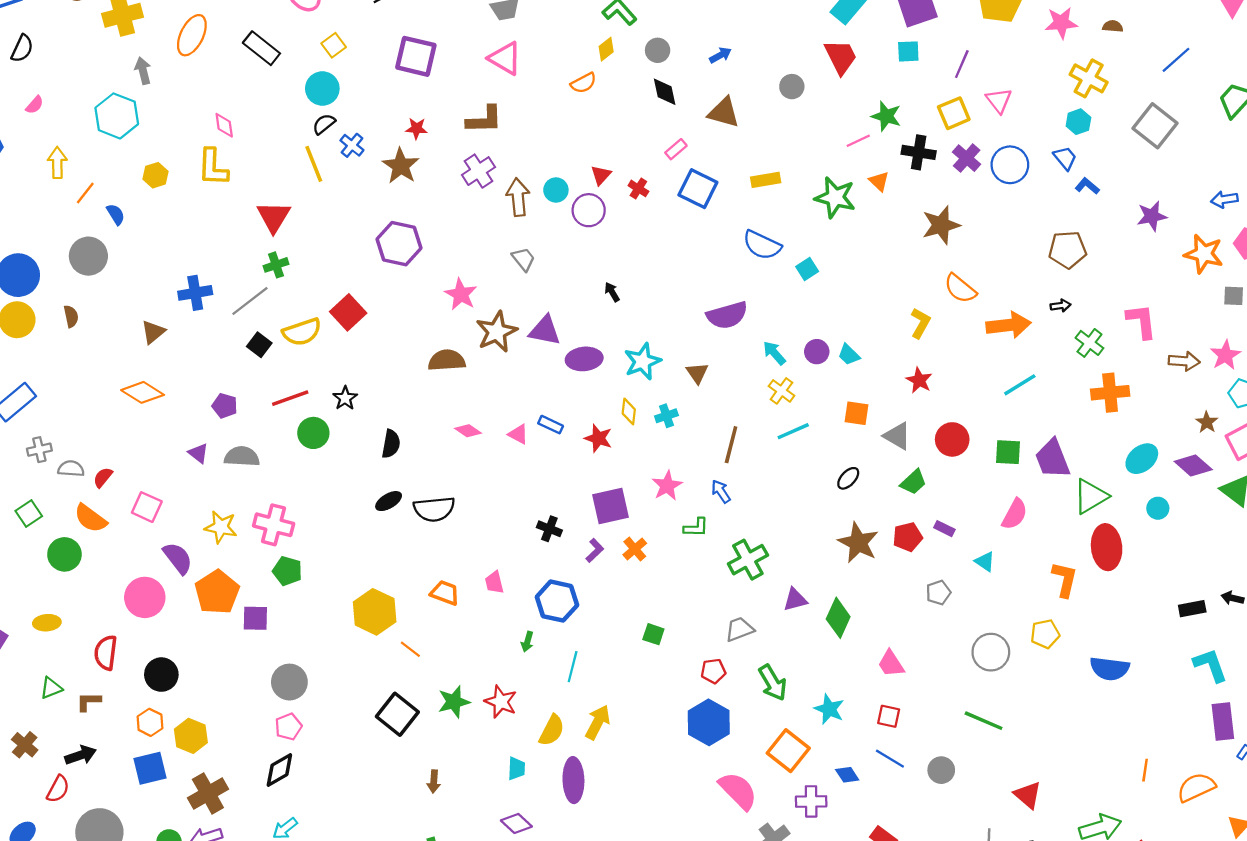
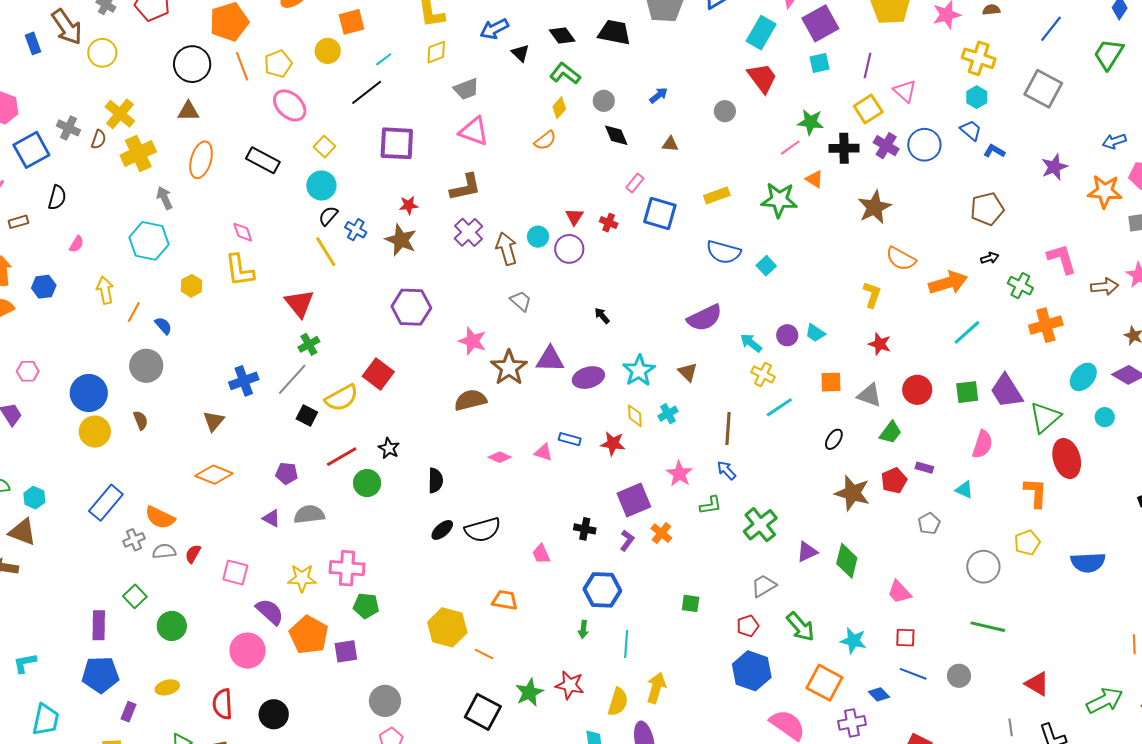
brown triangle: (724, 113) -> (670, 144), size x0.6
orange semicircle: (90, 518) -> (160, 517), moved
pink trapezoid: (494, 582) -> (541, 554), moved

